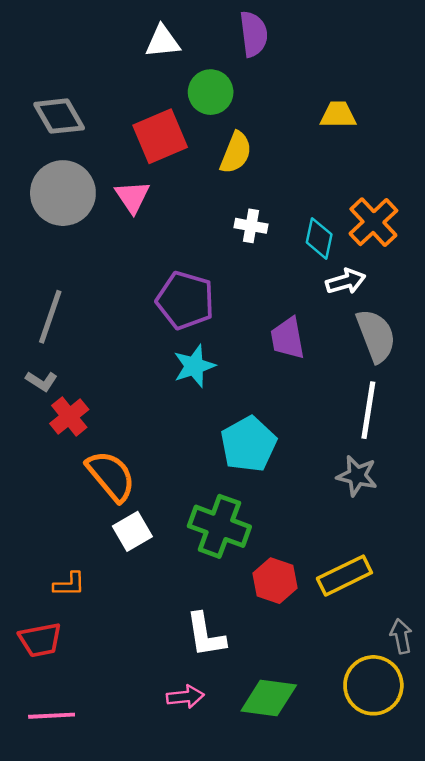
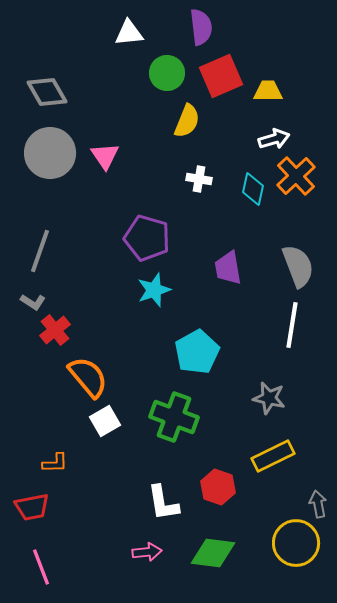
red square: (160, 136) -> (221, 76), moved
white arrow: (346, 281) -> (274, 139), moved
gray star: (357, 476) -> (269, 398), moved
red hexagon: (275, 581) -> (218, 487), moved
pink line: (52, 716) -> (41, 567), turned 72

